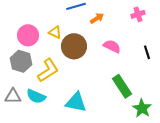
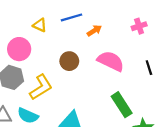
yellow triangle: (55, 32) -> (40, 25), moved
brown circle: (74, 46) -> (69, 61), size x0.7
pink semicircle: (112, 46) -> (111, 61), size x1.4

